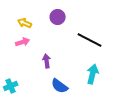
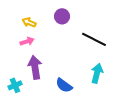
purple arrow: (47, 61) -> (35, 67), moved, size x1.6

